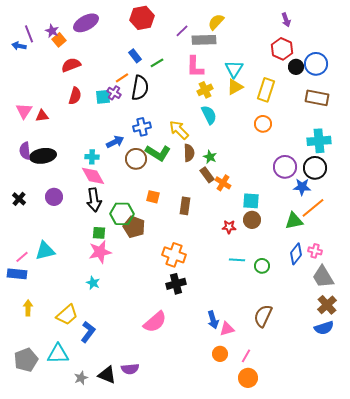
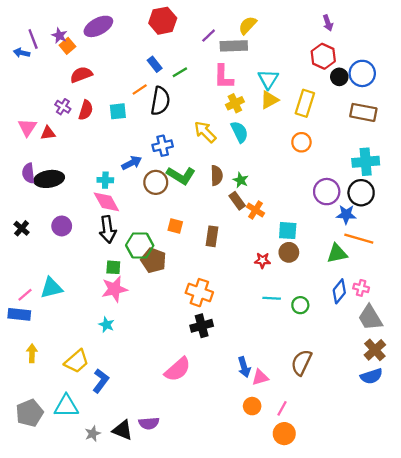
purple cross: (114, 93) -> (63, 107), moved
yellow arrow: (179, 130) -> (205, 132), moved
orange line: (313, 208) -> (359, 239), turned 55

